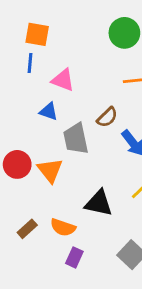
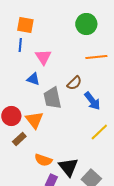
pink triangle: (63, 80) -> (43, 57), turned 36
black triangle: (99, 203) -> (68, 167), moved, turned 40
brown rectangle: (27, 229) -> (19, 139), moved

